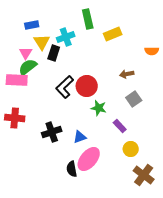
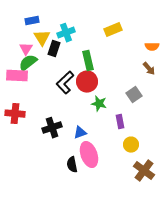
green rectangle: (88, 19) -> (88, 61), moved
brown arrow: (127, 74) -> (149, 69), moved, turned -120
purple rectangle: (120, 126) -> (120, 122), turned 32
pink ellipse: (89, 159) -> (89, 155), turned -60

